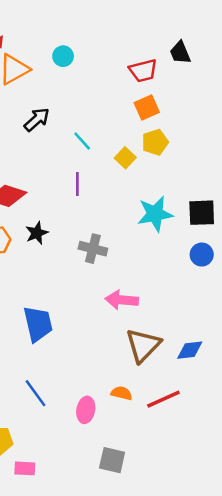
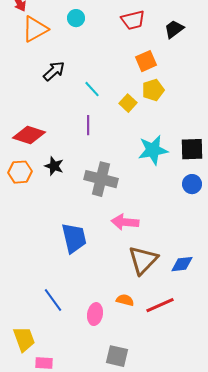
black trapezoid: (180, 53) -> (174, 29), moved, turned 75
red trapezoid: (143, 71) -> (133, 20), moved
black star: (37, 233) -> (54, 166), turned -30
gray cross: (93, 249) -> (101, 179), size x1.4
blue trapezoid: (38, 324) -> (74, 238), moved

